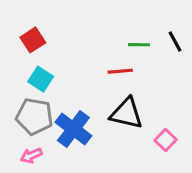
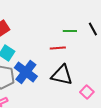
blue cross: (73, 129) -> (26, 72), moved

